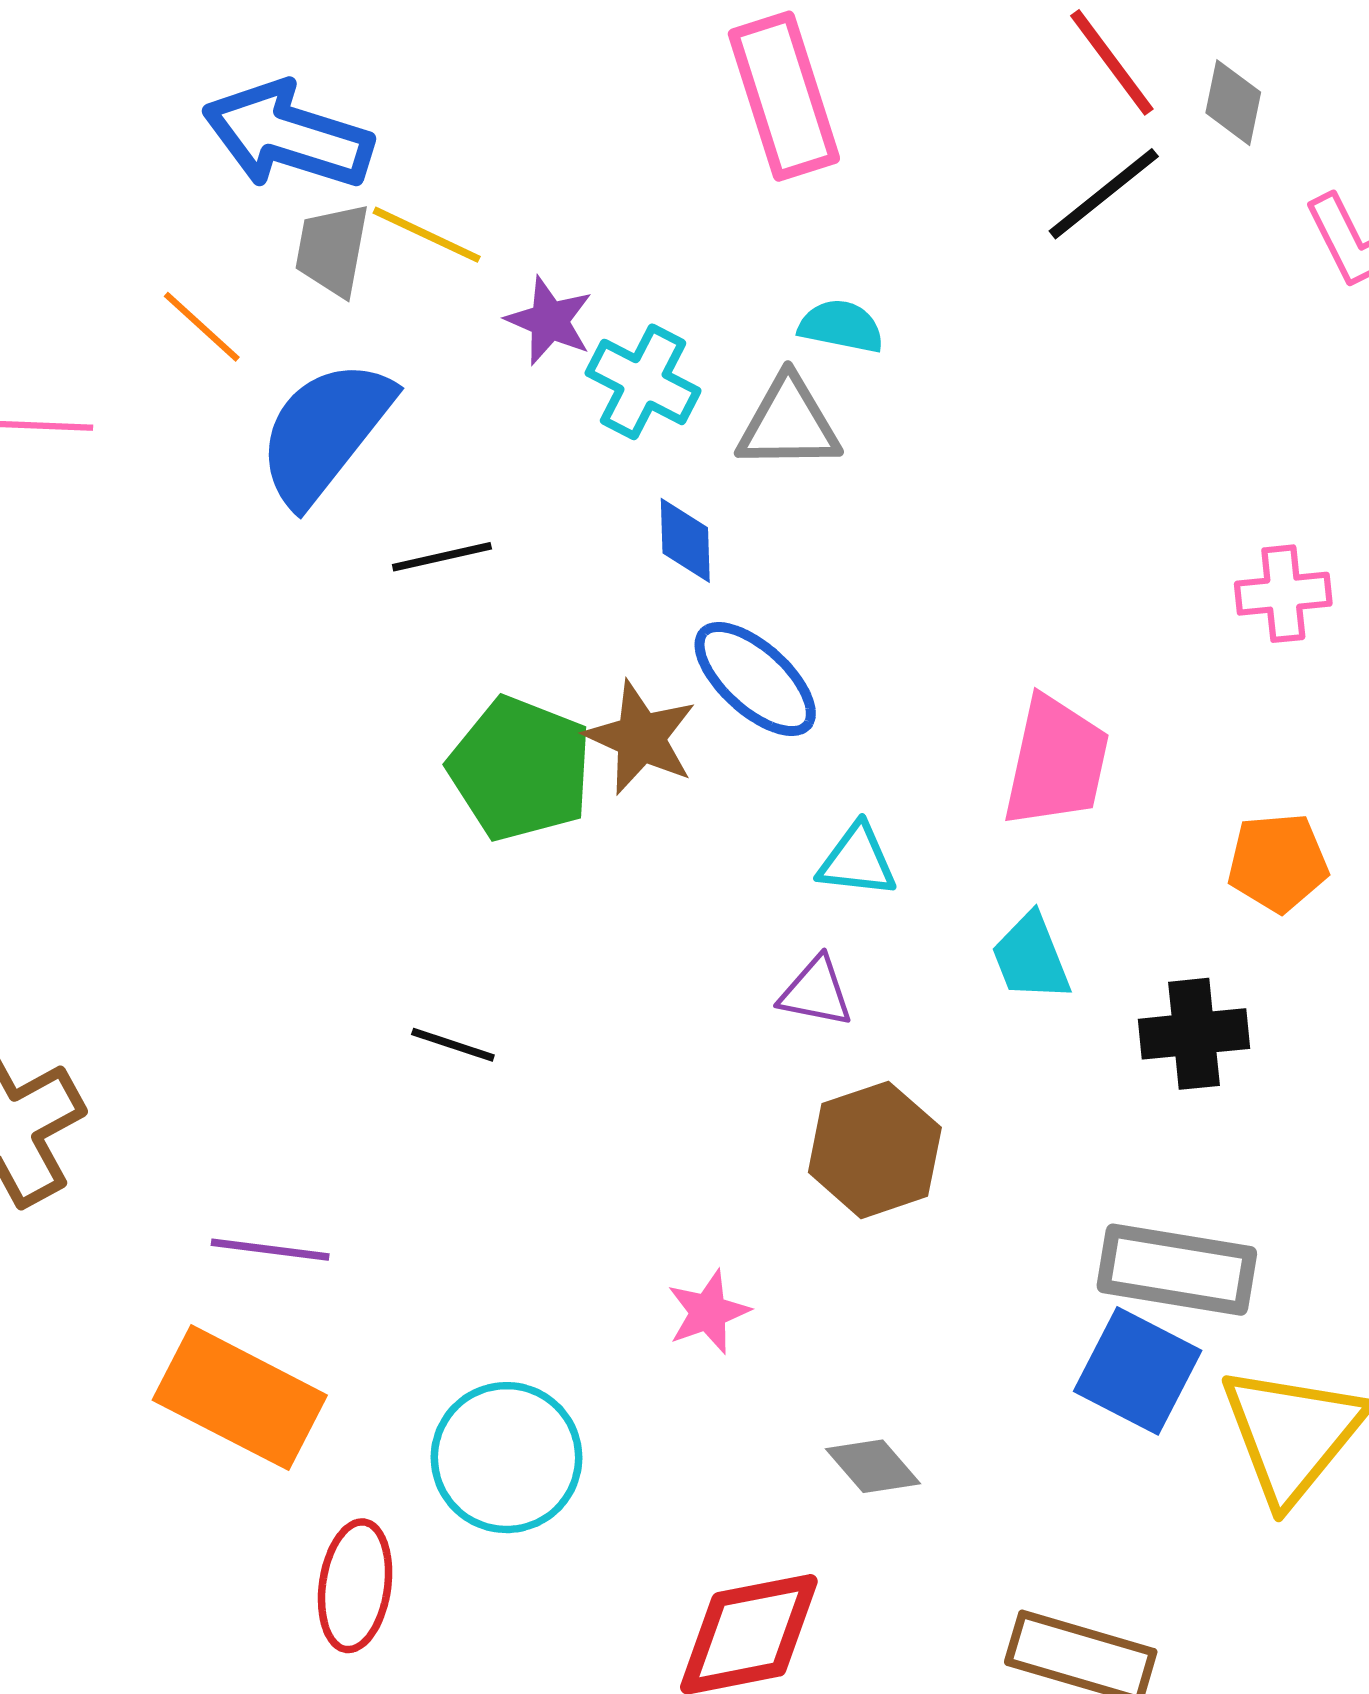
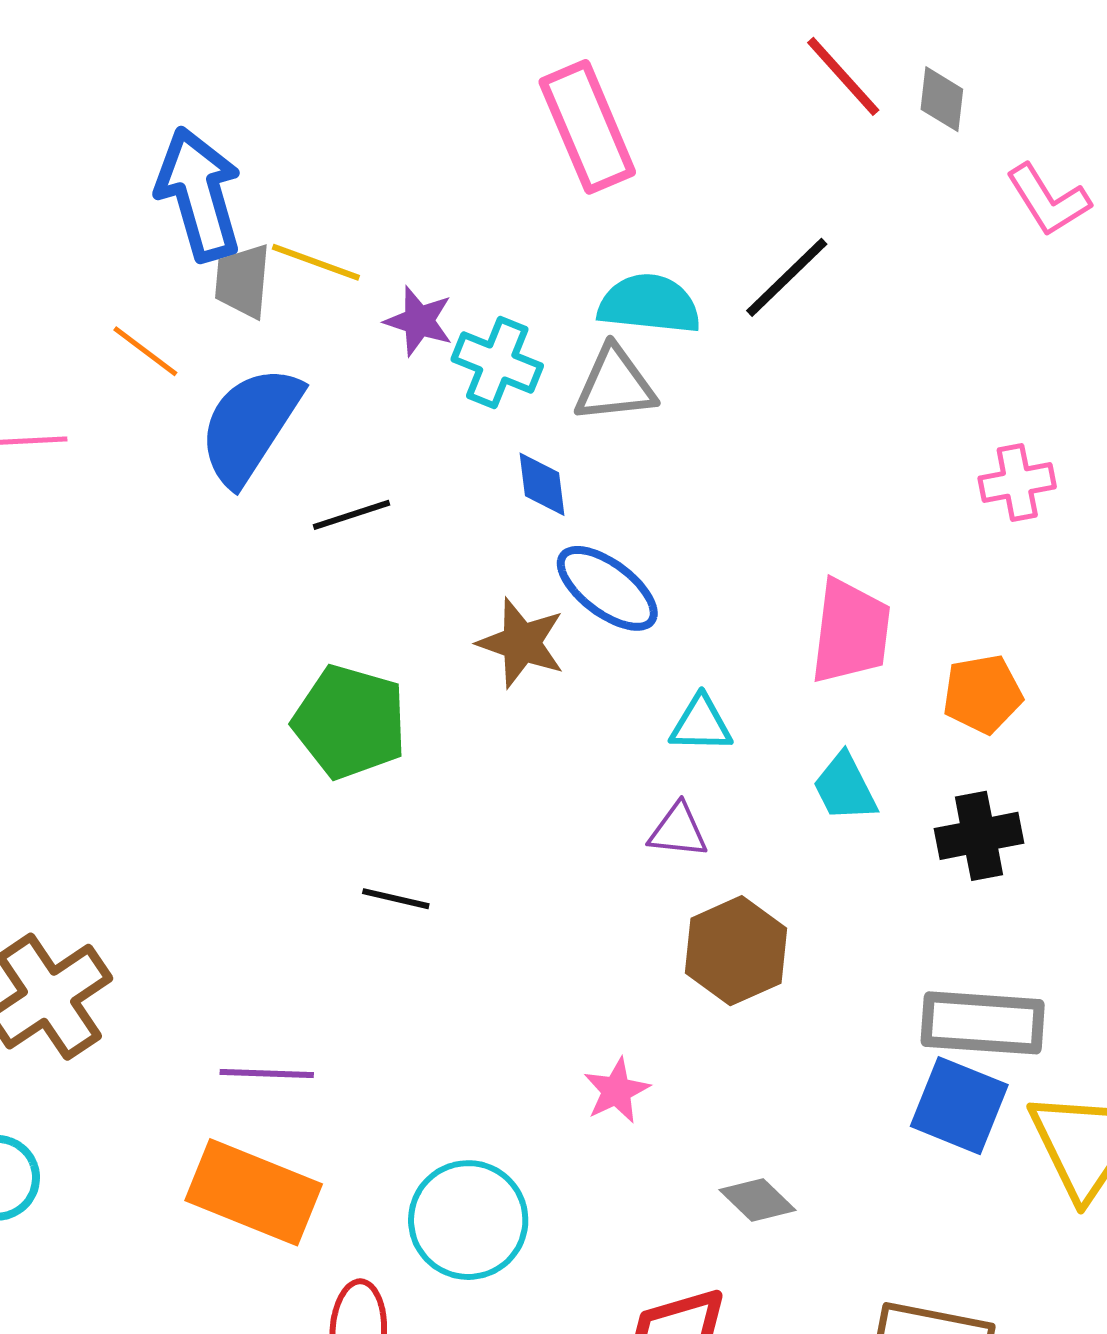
blue arrow: (288, 135) -> (199, 194), turned 62
black line: (1104, 194) -> (787, 277), moved
cyan semicircle: (841, 326) -> (649, 304), size x1.5
green pentagon: (520, 769) -> (350, 722), moved
orange pentagon: (1278, 863) -> (982, 694), moved

